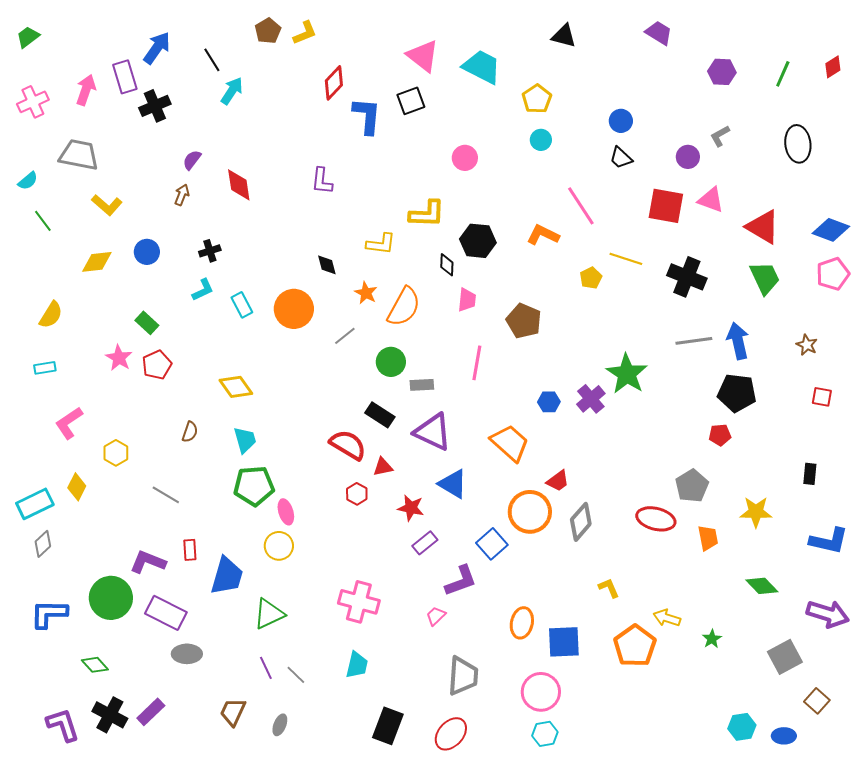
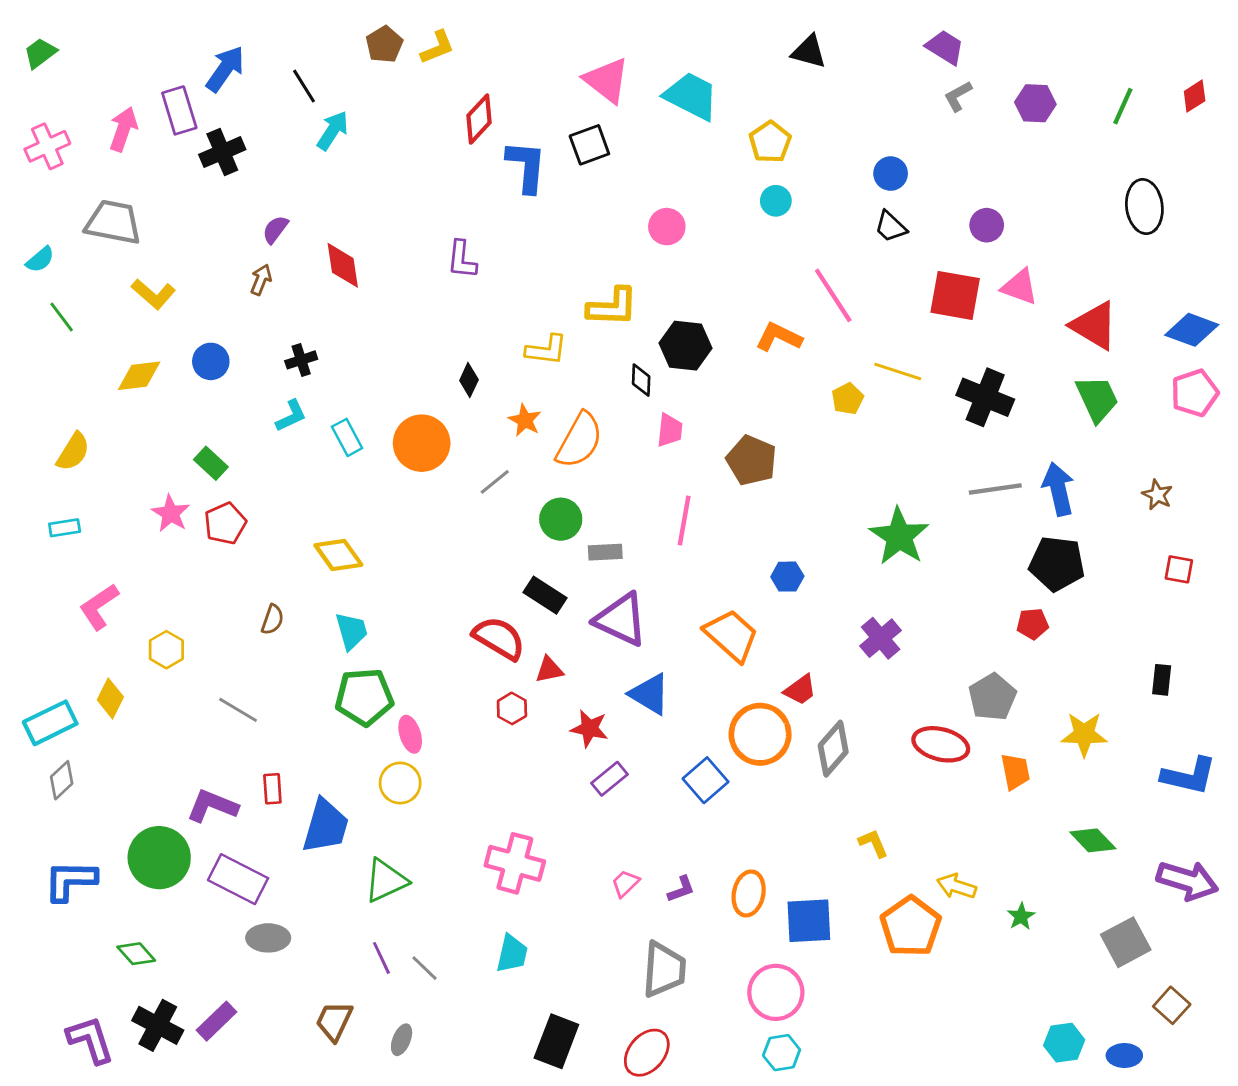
gray L-shape: (720, 136) -> (958, 96), moved
black diamond: (327, 265) -> (469, 380), turned 40
purple cross: (591, 399) -> (881, 638), moved
purple L-shape: (461, 581) -> (681, 889), moved, size x0.6

